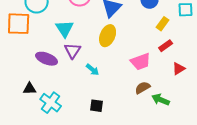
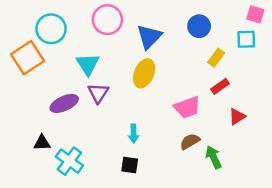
orange square: (19, 24) -> (27, 58), turned -35
purple ellipse: (47, 59) -> (64, 103), turned -45
cyan arrow: (93, 70) -> (134, 134), moved, turned 48
green arrow: (161, 100) -> (213, 157), turned 42

